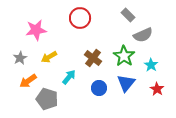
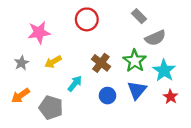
cyan star: (151, 65) -> (164, 71), size x1.5
orange arrow: (28, 81) -> (20, 96), moved

